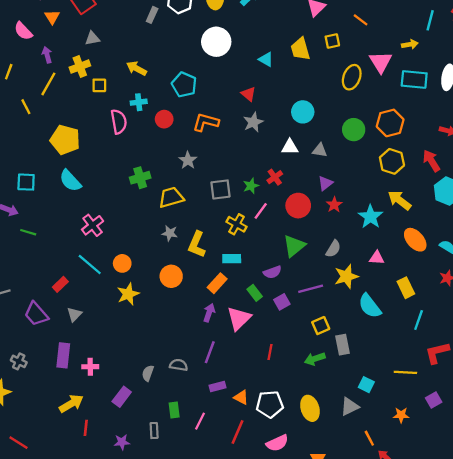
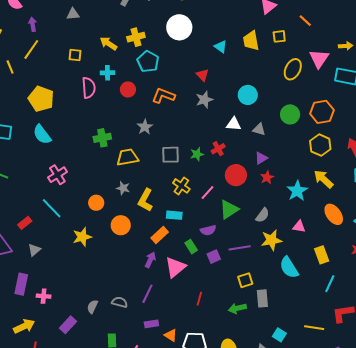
yellow cross: (80, 67) -> (136, 37), moved
pink line: (261, 211) -> (208, 193), moved
orange circle: (122, 263) -> (96, 203), moved

